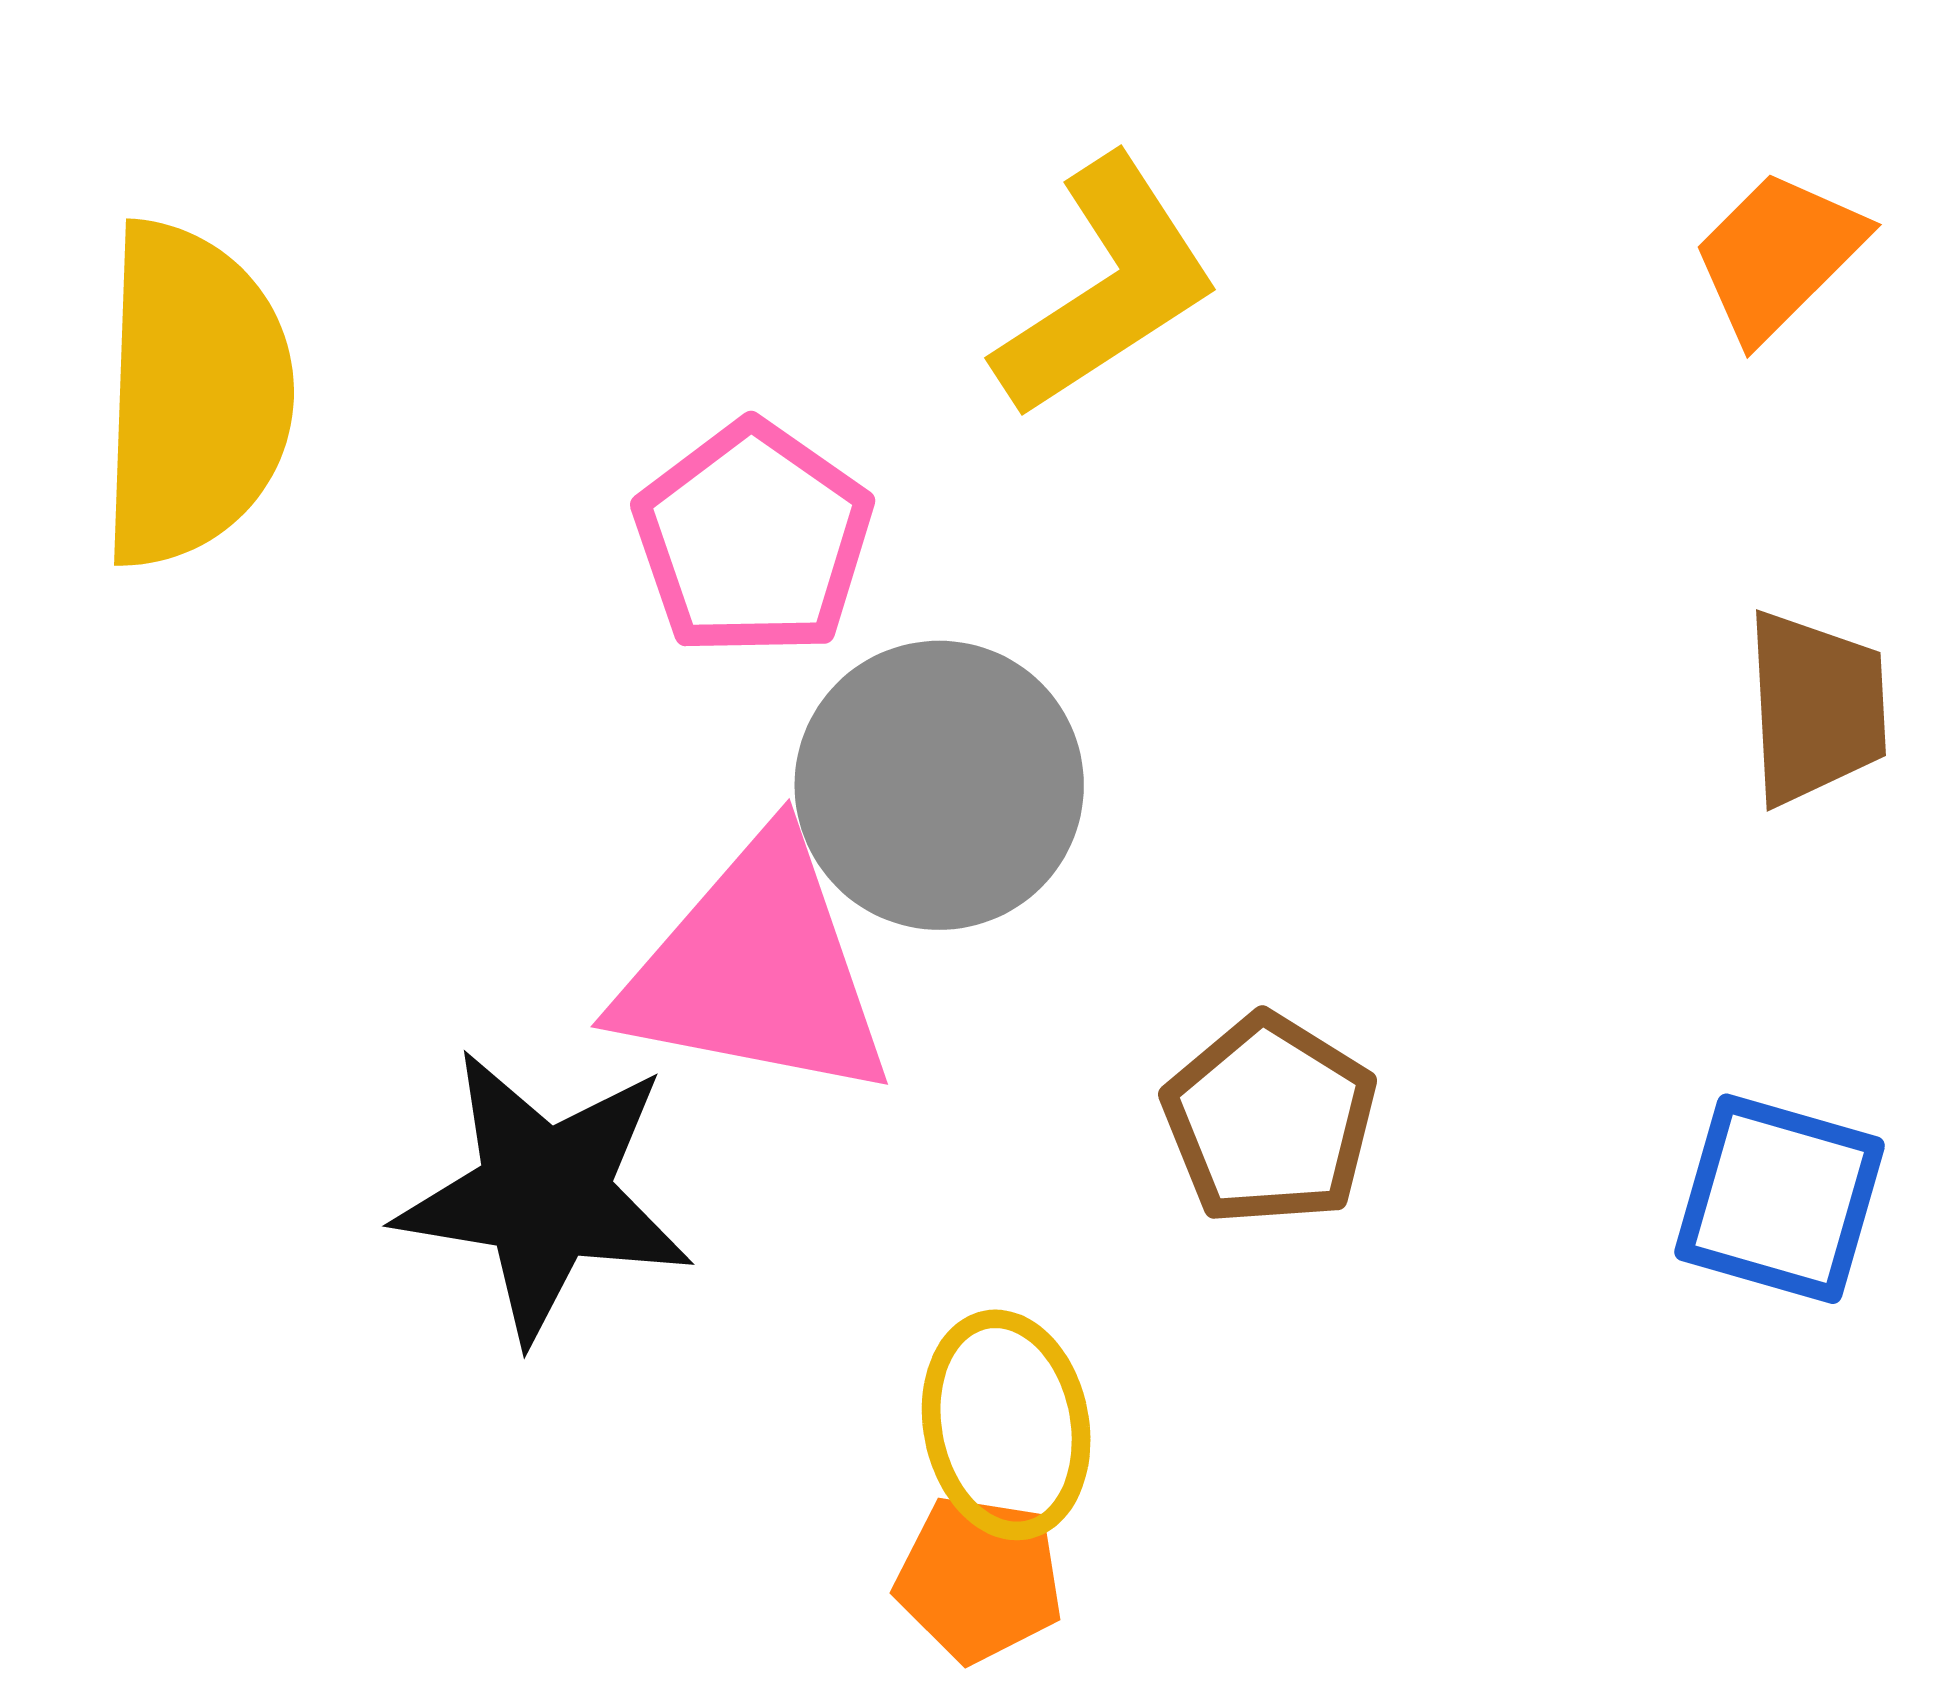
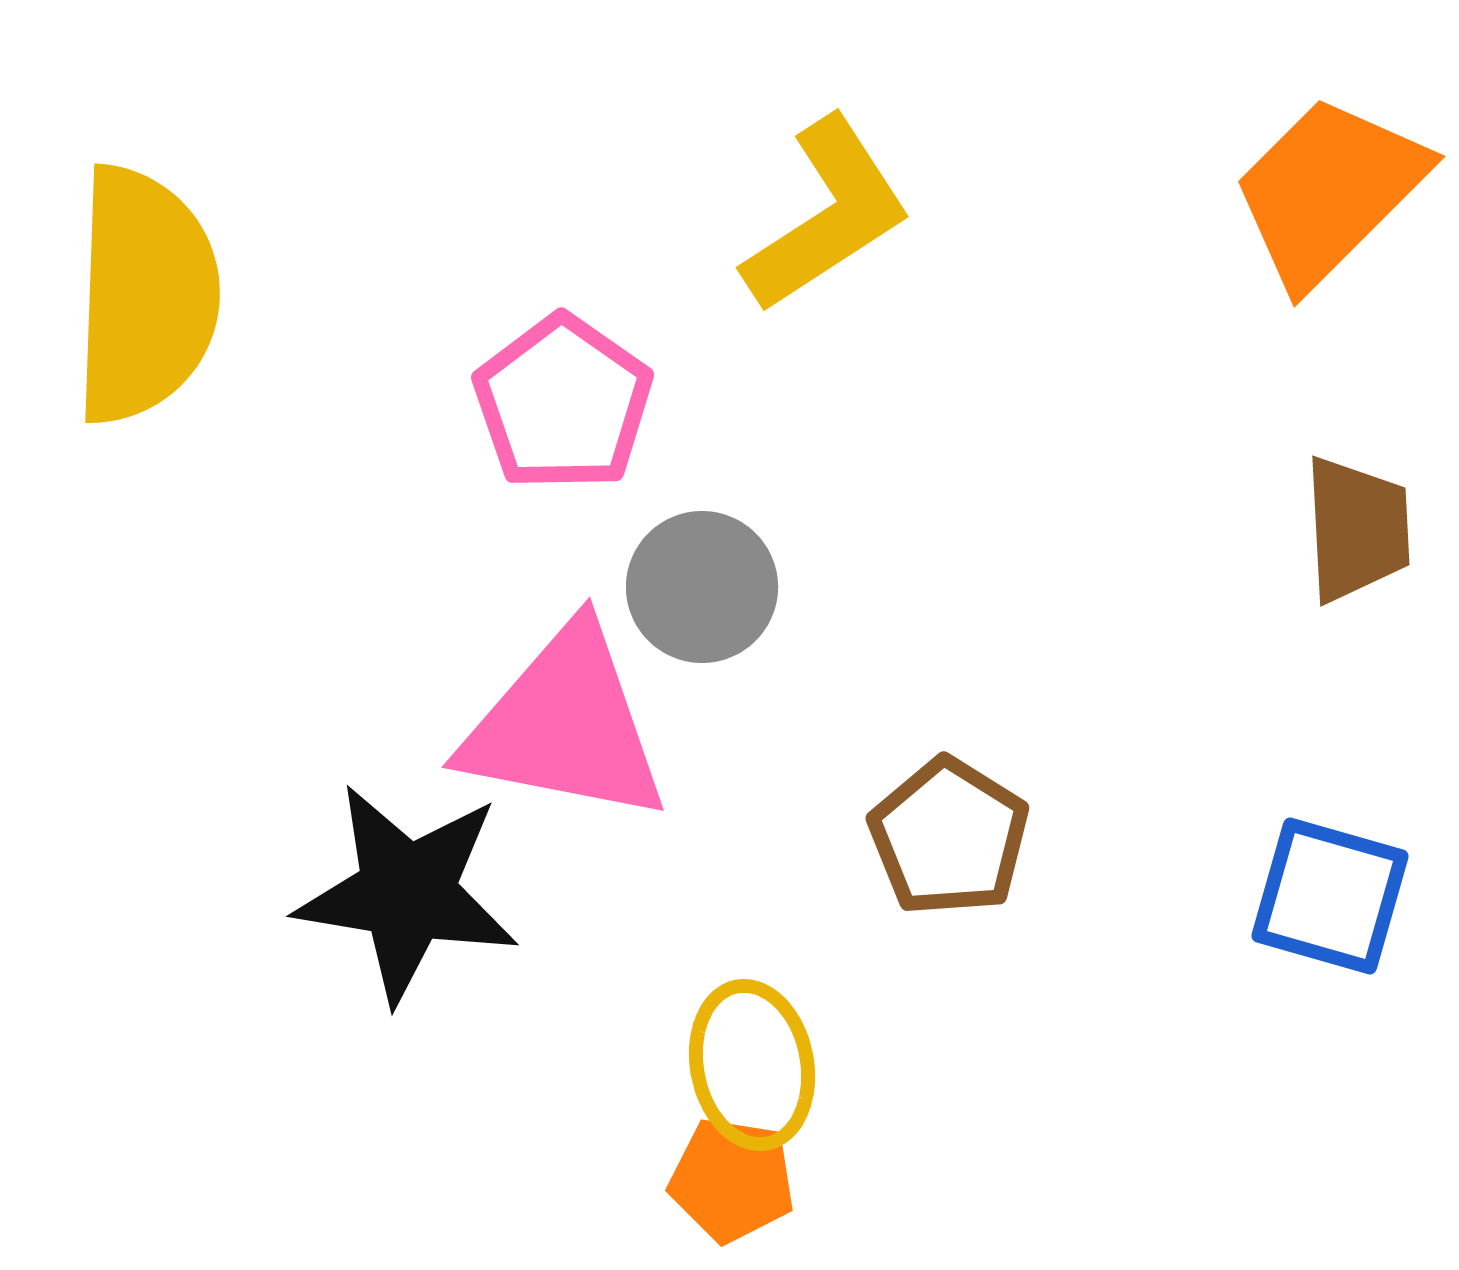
orange trapezoid: (1778, 255) -> (1329, 191), size x1.5
gray circle: (939, 785) -> (702, 587), size x0.7

